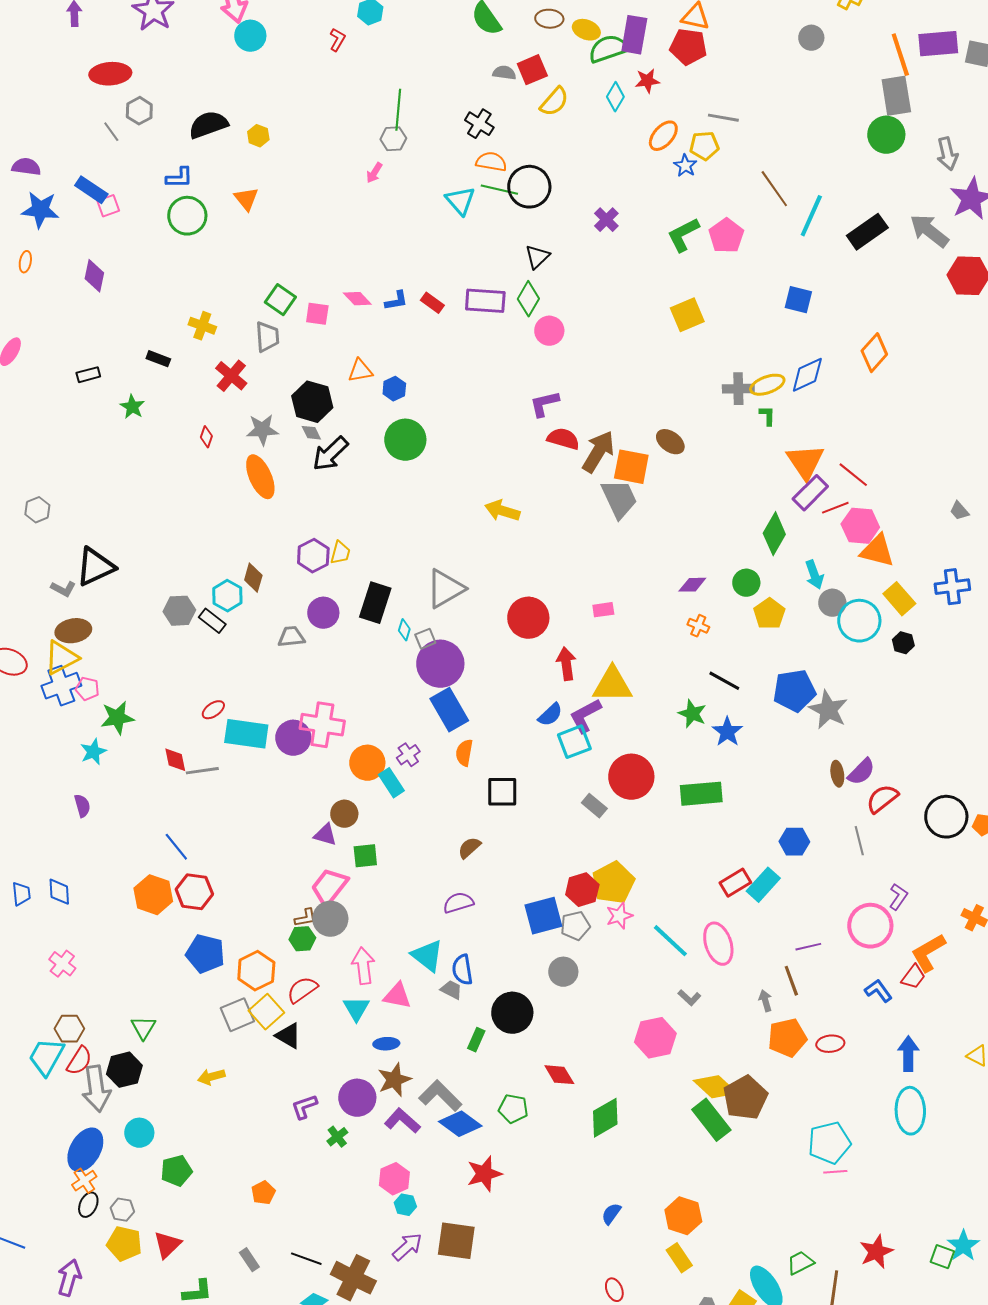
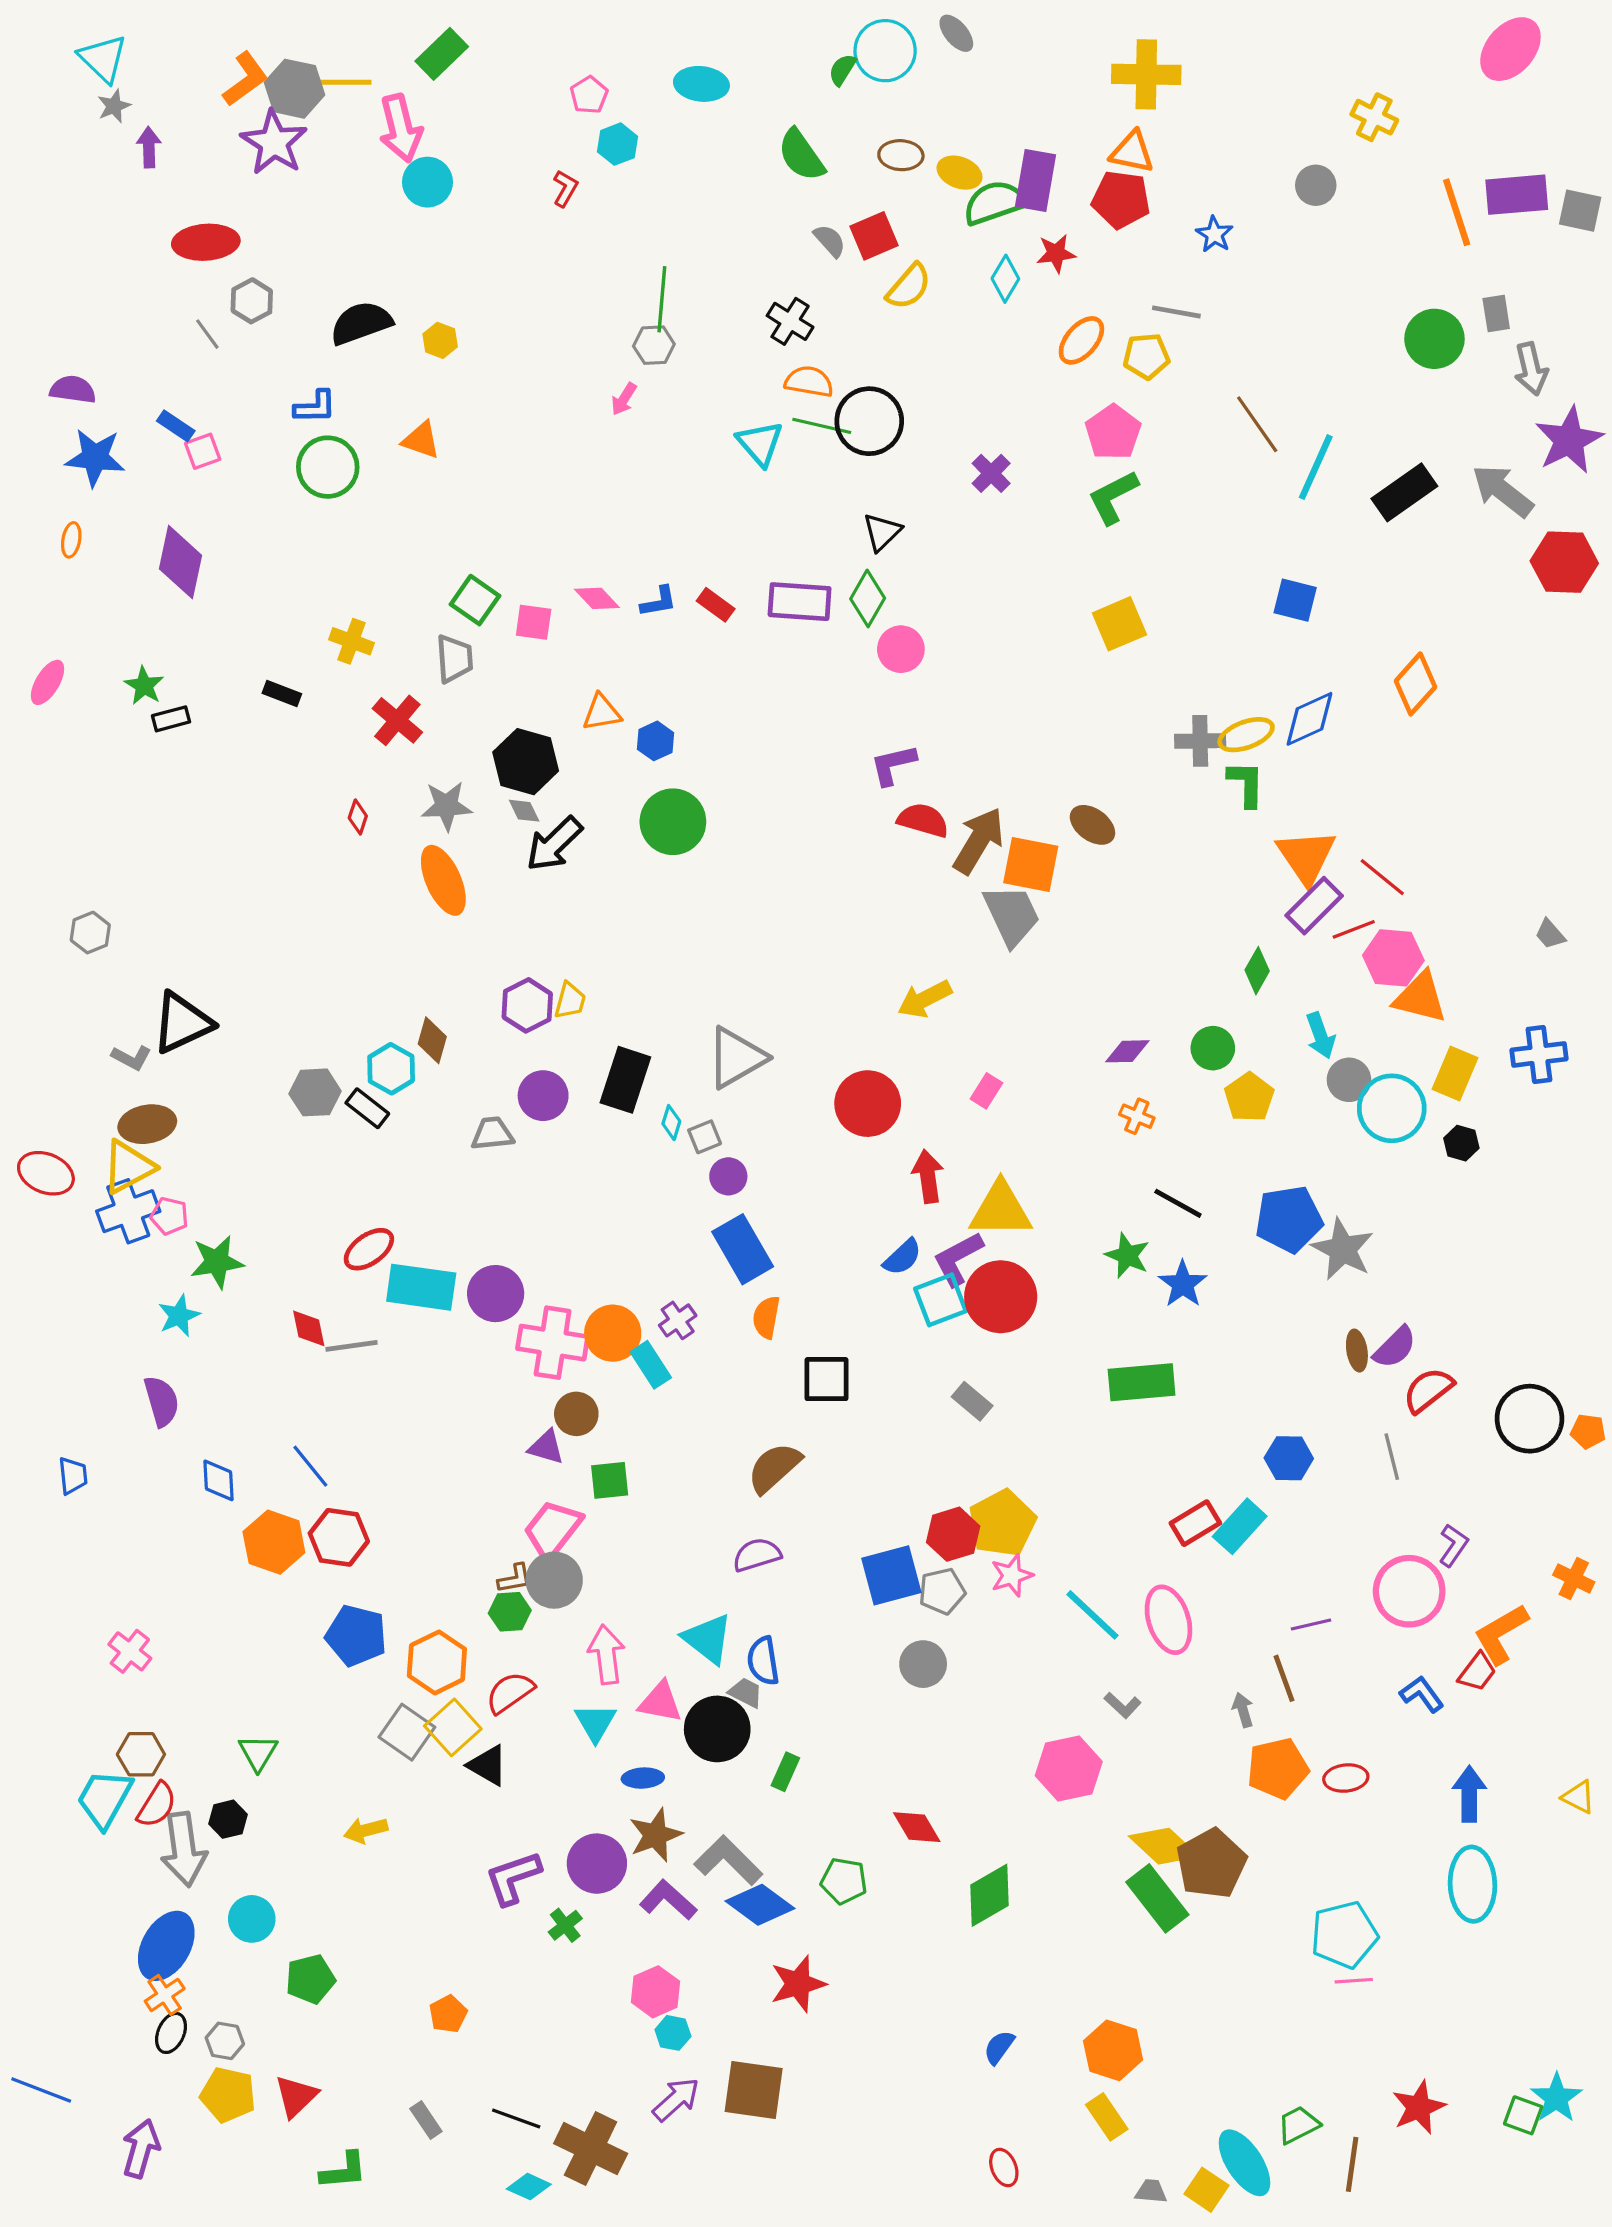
gray semicircle: (504, 73) -> (830, 241), turned 40
gray rectangle: (896, 96) -> (1496, 313), moved, size x0.6
blue star: (685, 166) -> (1214, 234), moved
blue rectangle: (91, 190) -> (176, 426), size x0.7
orange triangle: (246, 199) -> (421, 440), turned -32
pink pentagon: (726, 236) -> (1113, 432), moved
purple diamond: (94, 276) -> (181, 562), size x1.4
green star: (132, 407) -> (144, 686), moved
green L-shape: (767, 416) -> (1246, 784), size x1.5
yellow arrow: (502, 511) -> (925, 999), moved, turned -44
green diamond: (774, 534) -> (1257, 971), size x0.7
yellow rectangle: (899, 599) -> (1455, 1073), turned 64
pink rectangle: (603, 610) -> (986, 1091), turned -50
purple circle: (440, 664) -> (728, 1176), size x0.5
red ellipse: (213, 710) -> (369, 1249), size x1.4
pink cross: (322, 725) -> (553, 1343), moved
red circle: (631, 777) -> (1001, 1297), moved
purple semicircle: (82, 806) -> (162, 1401), size x1.4
brown semicircle: (469, 848) -> (774, 1468), size x1.5
blue diamond: (59, 892) -> (219, 1480), moved
blue trapezoid: (21, 894) -> (73, 1476), moved
black circle: (512, 1013) -> (717, 1729), moved
gray square: (237, 1015) -> (407, 1732), turned -32
black hexagon: (124, 1070) -> (228, 1819), size x0.7
purple L-shape: (304, 1107) -> (513, 1878), size x1.4

